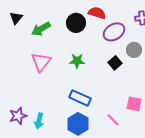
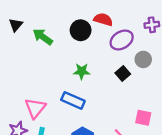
green arrow: (41, 29) -> (43, 37), turned 66
pink triangle: (41, 62) -> (35, 108), moved
blue rectangle: (80, 98) -> (73, 100), moved

